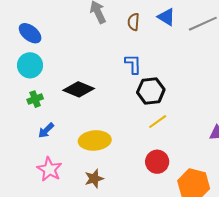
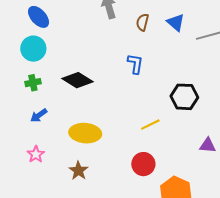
black hexagon: (151, 91) -> (184, 97), moved
pink star: (49, 169) -> (36, 154), size x0.7
brown star: (94, 179) -> (78, 171), turned -30

